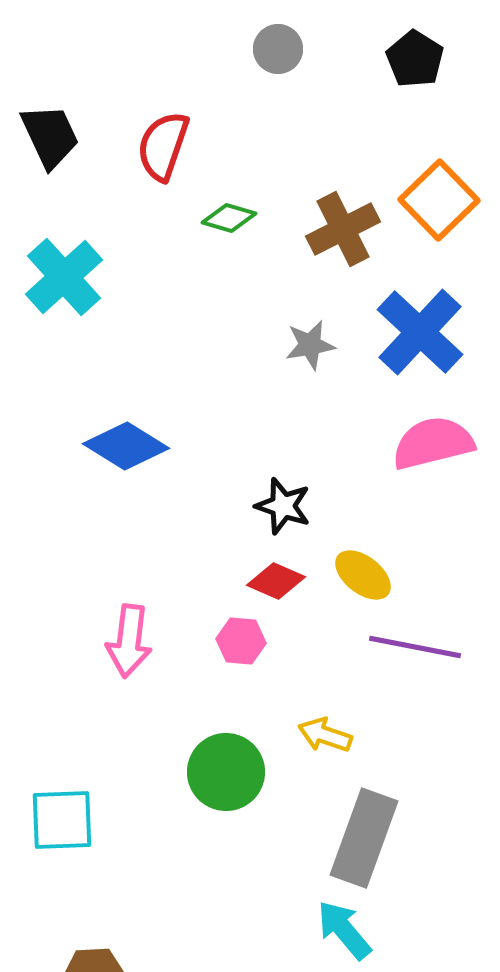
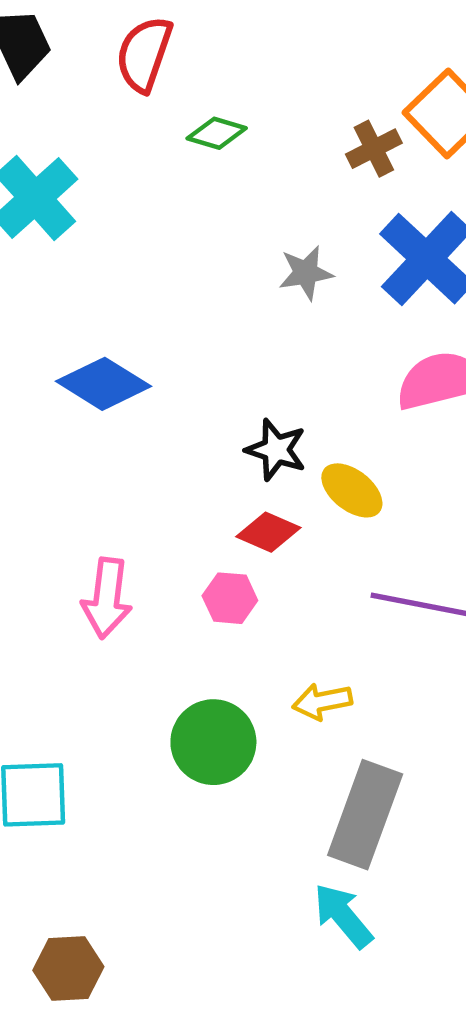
brown cross: (343, 229) -> (374, 149), moved, size x0.7
yellow ellipse: (363, 575) -> (352, 490), moved
yellow arrow: (325, 735) -> (322, 701), turned -30

